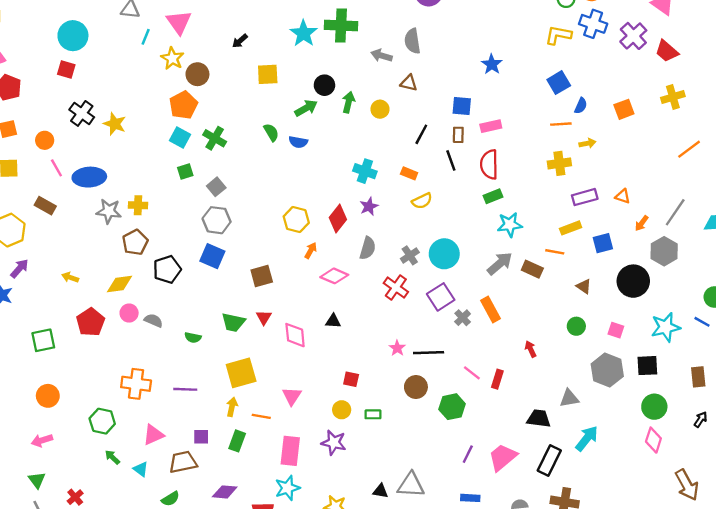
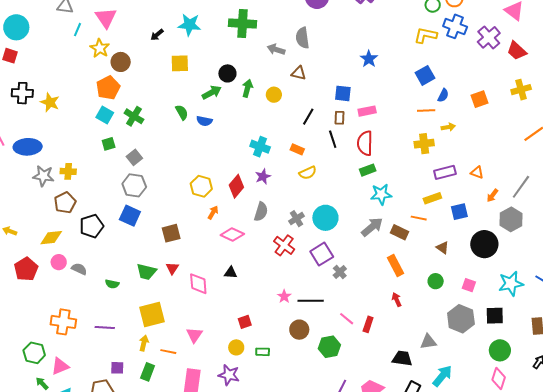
cyan star: (304, 33) -> (189, 25), moved, turned -30
black cross: (82, 113) -> (22, 93), turned -35
orange rectangle: (490, 309) -> (396, 266), moved
red square: (351, 379) -> (245, 322), turned -32
pink triangle: (153, 435) -> (60, 366), moved

